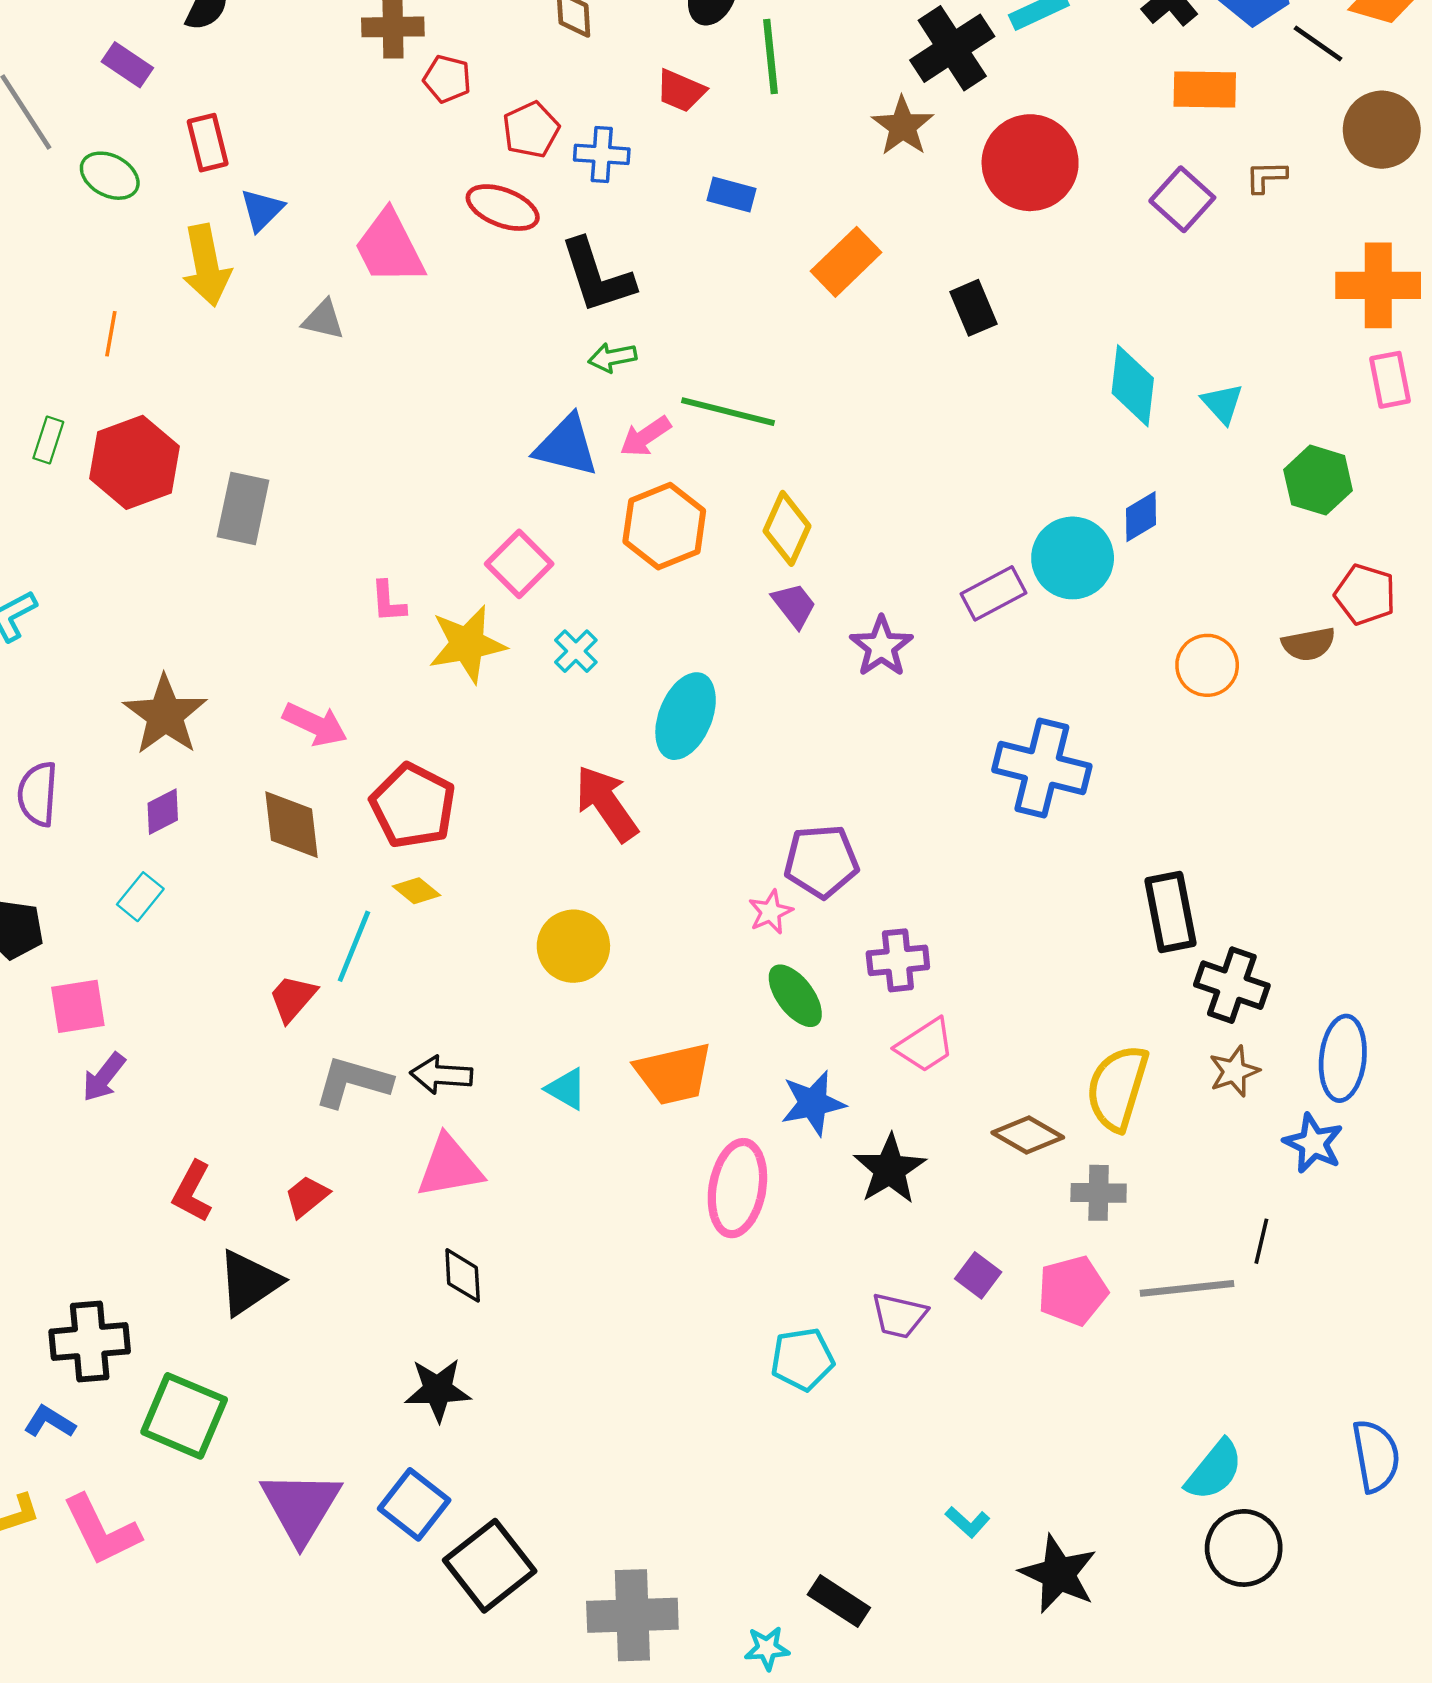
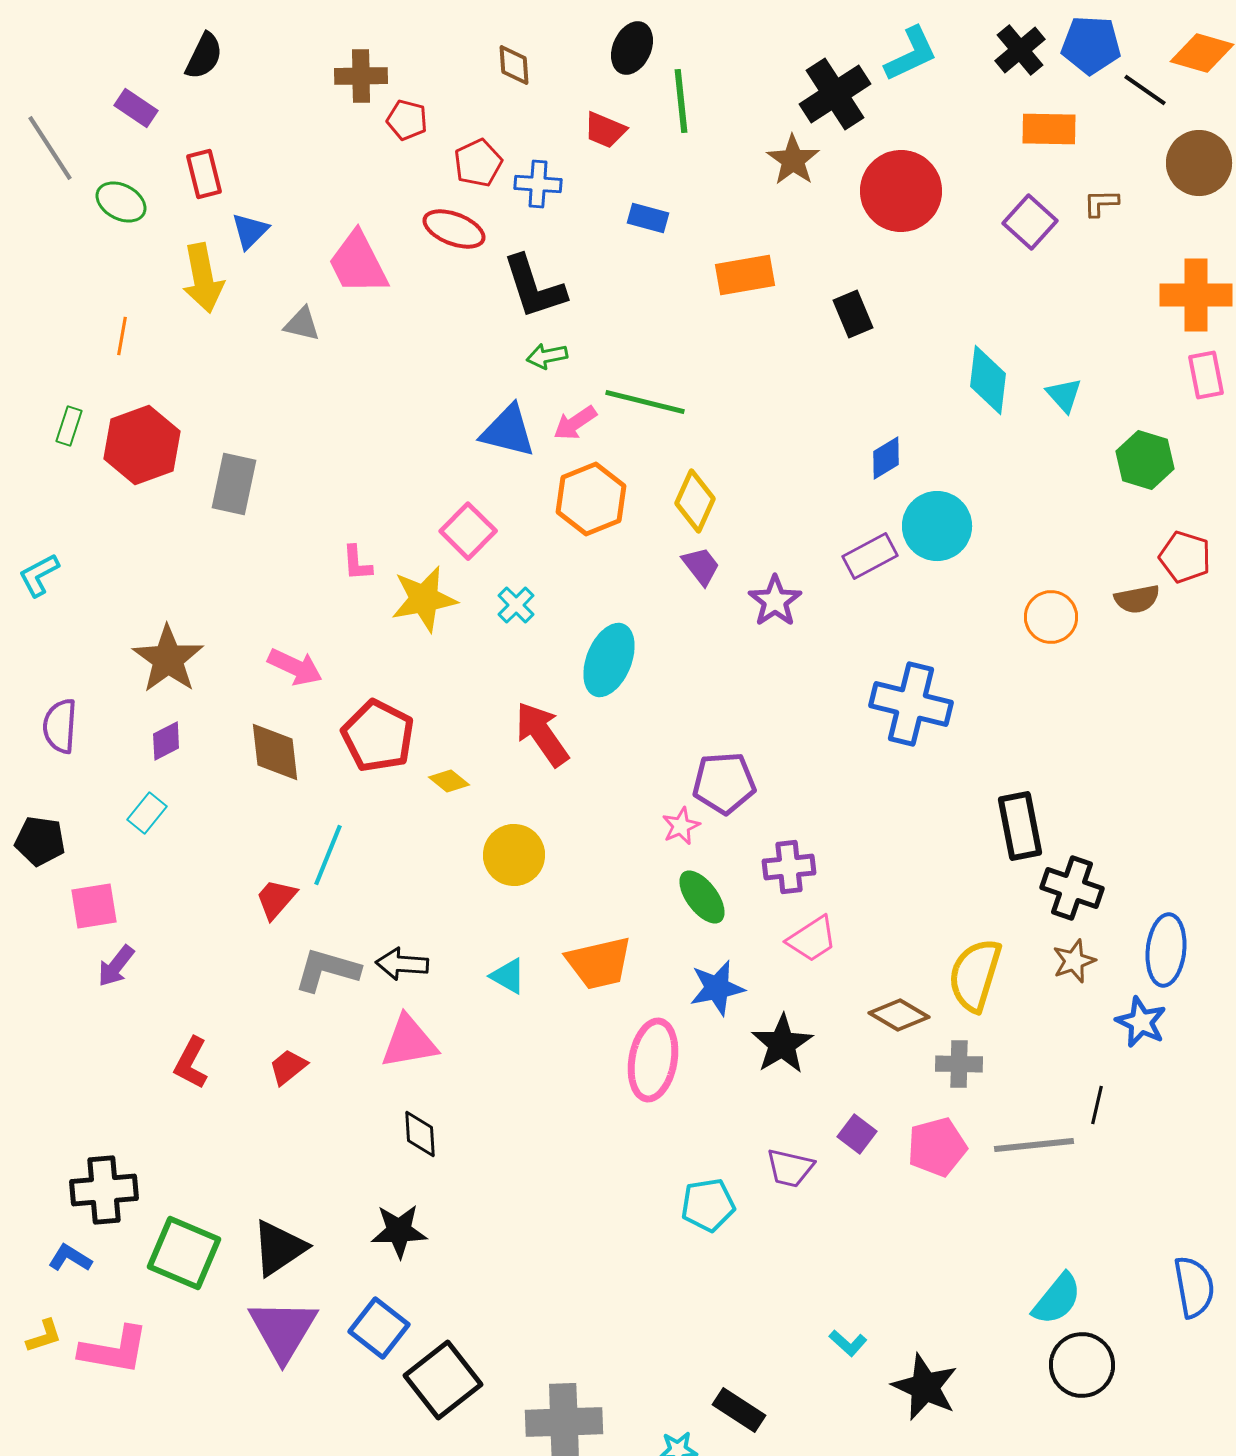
orange rectangle: (846, 262) -> (745, 275), turned 34
blue diamond: (1141, 517) -> (886, 458), moved
yellow diamond: (416, 891) -> (449, 781), moved
black triangle: (249, 1282) -> (279, 1248), moved
pink L-shape: (101, 1530) -> (114, 1350), turned -54

